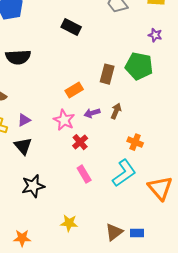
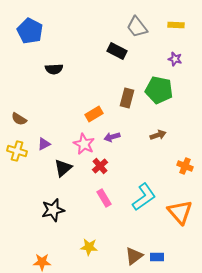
black rectangle: (71, 27) -> (117, 51), moved
black semicircle: (18, 57) -> (54, 69), moved, size x0.7
brown arrow: (116, 111) -> (158, 135), moved, turned 49
orange cross: (135, 142) -> (185, 166), moved
black triangle: (23, 146) -> (63, 168), moved, turned 30

